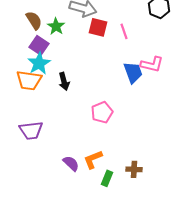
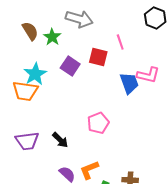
red square: (98, 27) -> (98, 57), moved
purple square: (39, 45) -> (70, 66), moved
black arrow: (64, 81) -> (60, 140), moved, turned -30

